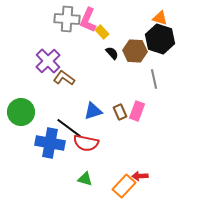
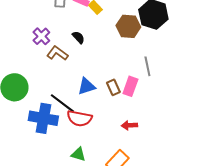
black semicircle: (112, 53) -> (78, 37), moved
purple cross: (48, 61) -> (41, 36), size x0.7
gray line: (154, 79) -> (147, 66), moved
red arrow: (140, 176) -> (129, 125), moved

